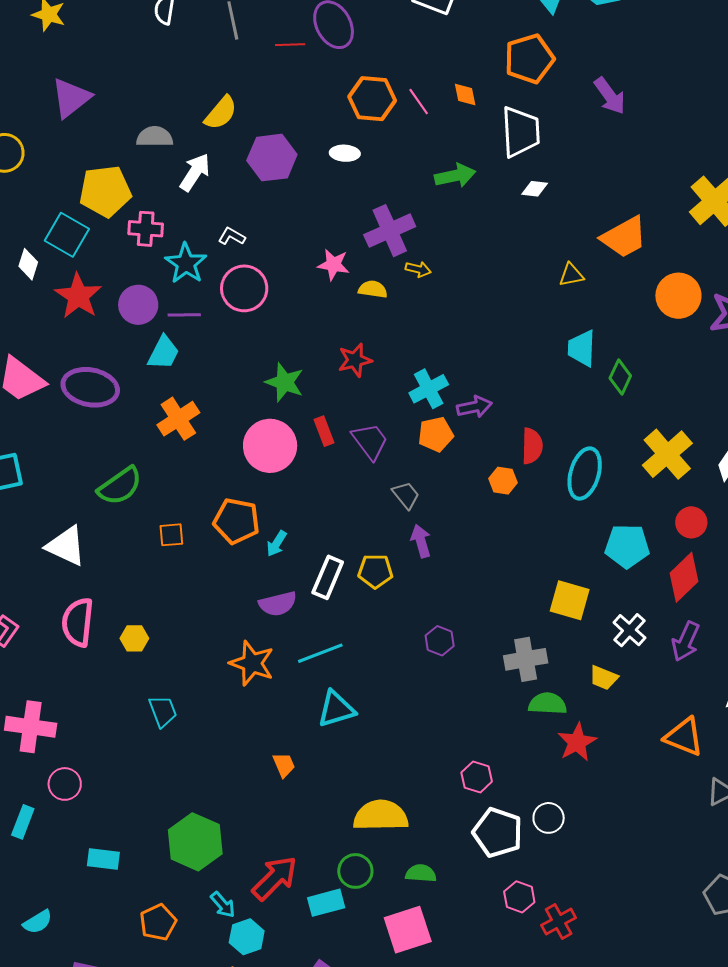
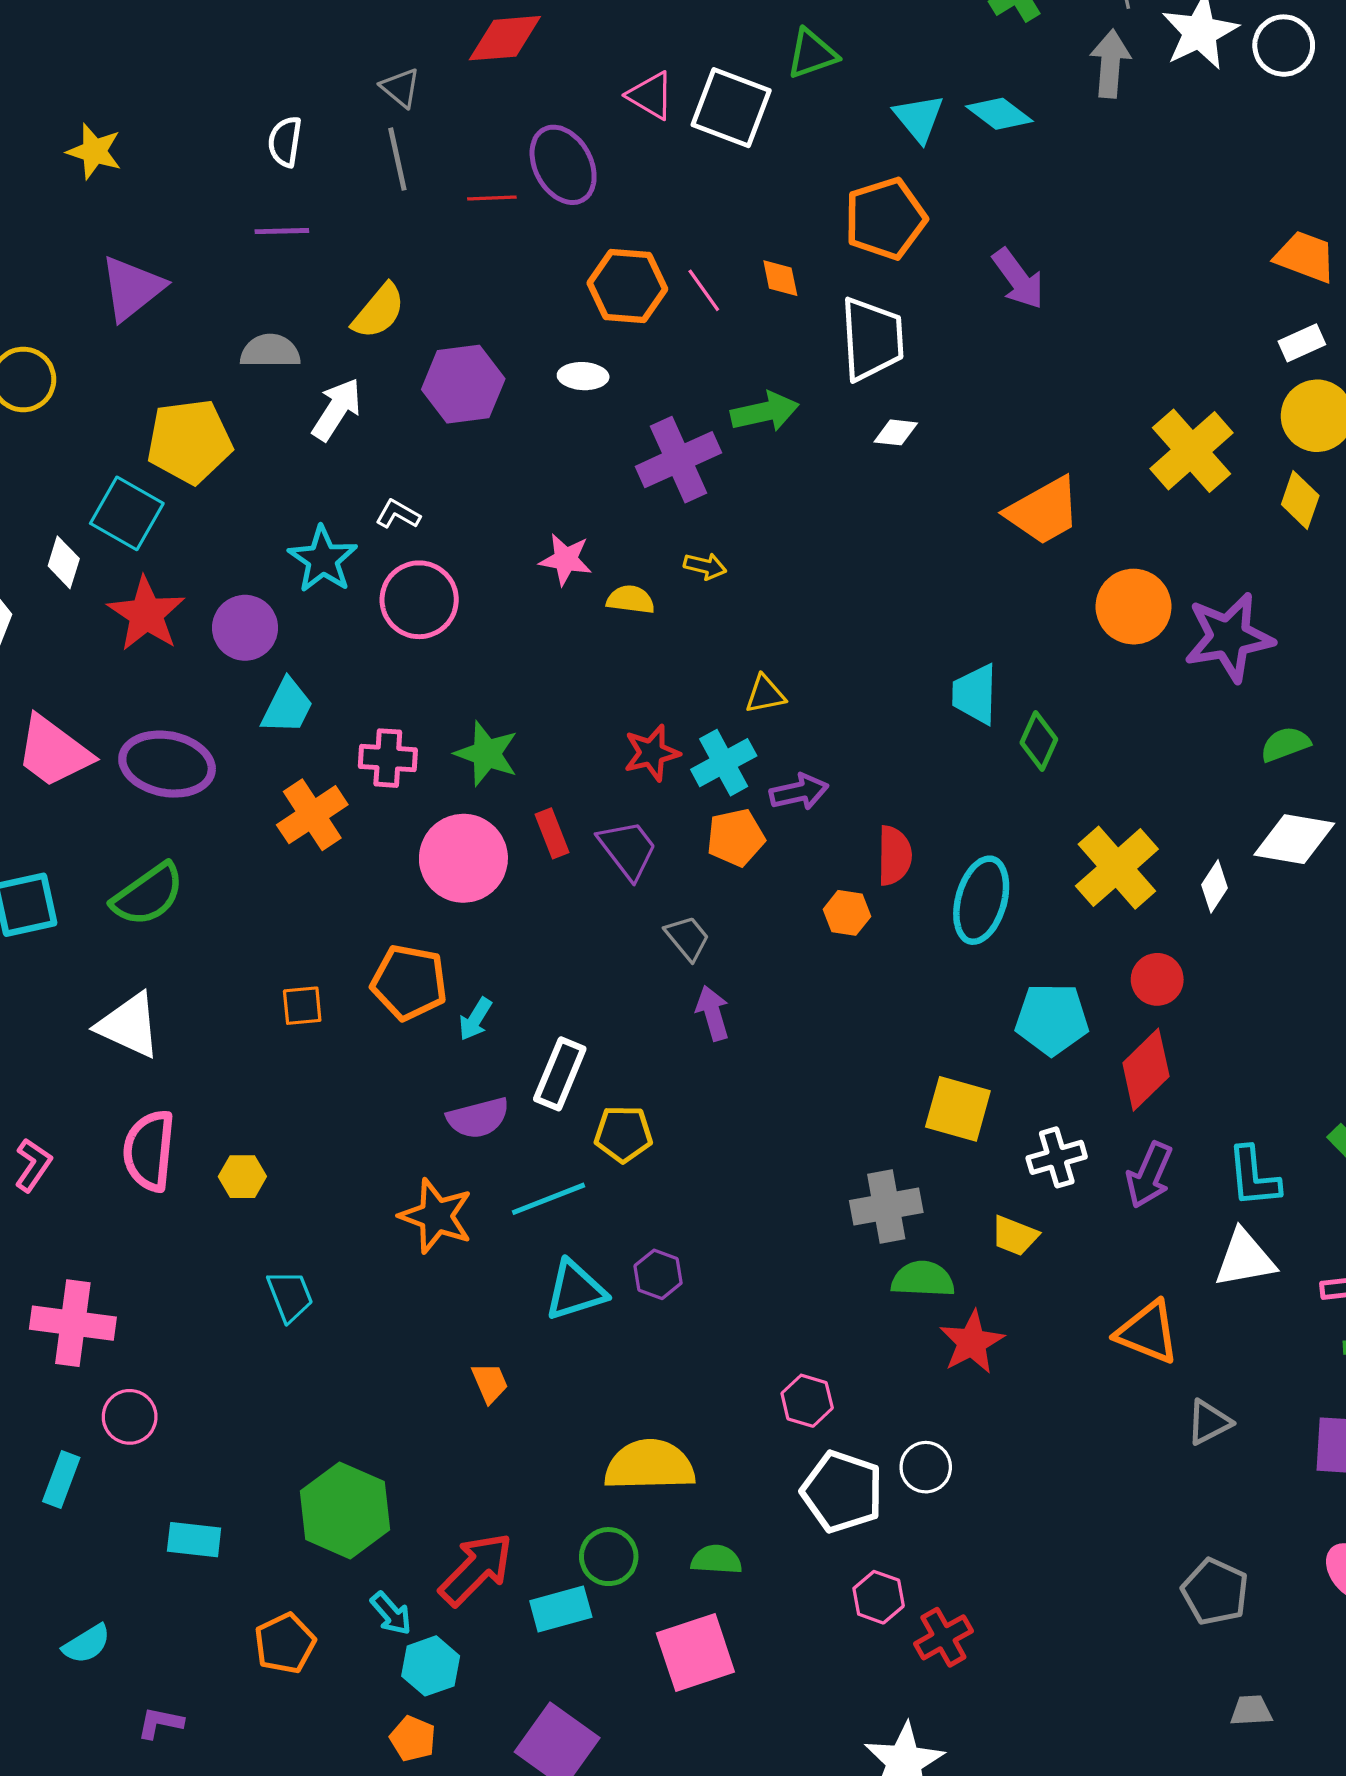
pink cross: (146, 229) -> (388, 758), moved
purple cross: (390, 231) -> (678, 460), moved
yellow triangle: (571, 275) -> (765, 694), moved
purple line: (184, 315) -> (282, 231), moved
red star: (355, 360) -> (652, 753), moved
green semicircle: (120, 486) -> (148, 895), moved
yellow pentagon: (375, 571) -> (623, 1134), moved
white cross: (629, 630) -> (1057, 1157), turned 32
purple hexagon: (440, 641) -> (658, 1274), moved

